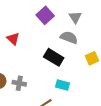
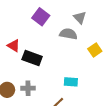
gray triangle: (75, 17) -> (80, 18), moved
black rectangle: (54, 57) -> (32, 58), moved

